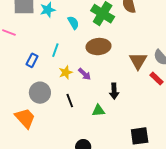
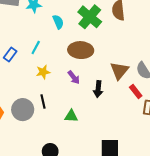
purple arrow: (85, 74) -> (74, 77), moved
black arrow: (114, 91) -> (98, 89), moved
gray circle: (40, 93) -> (23, 110), moved

